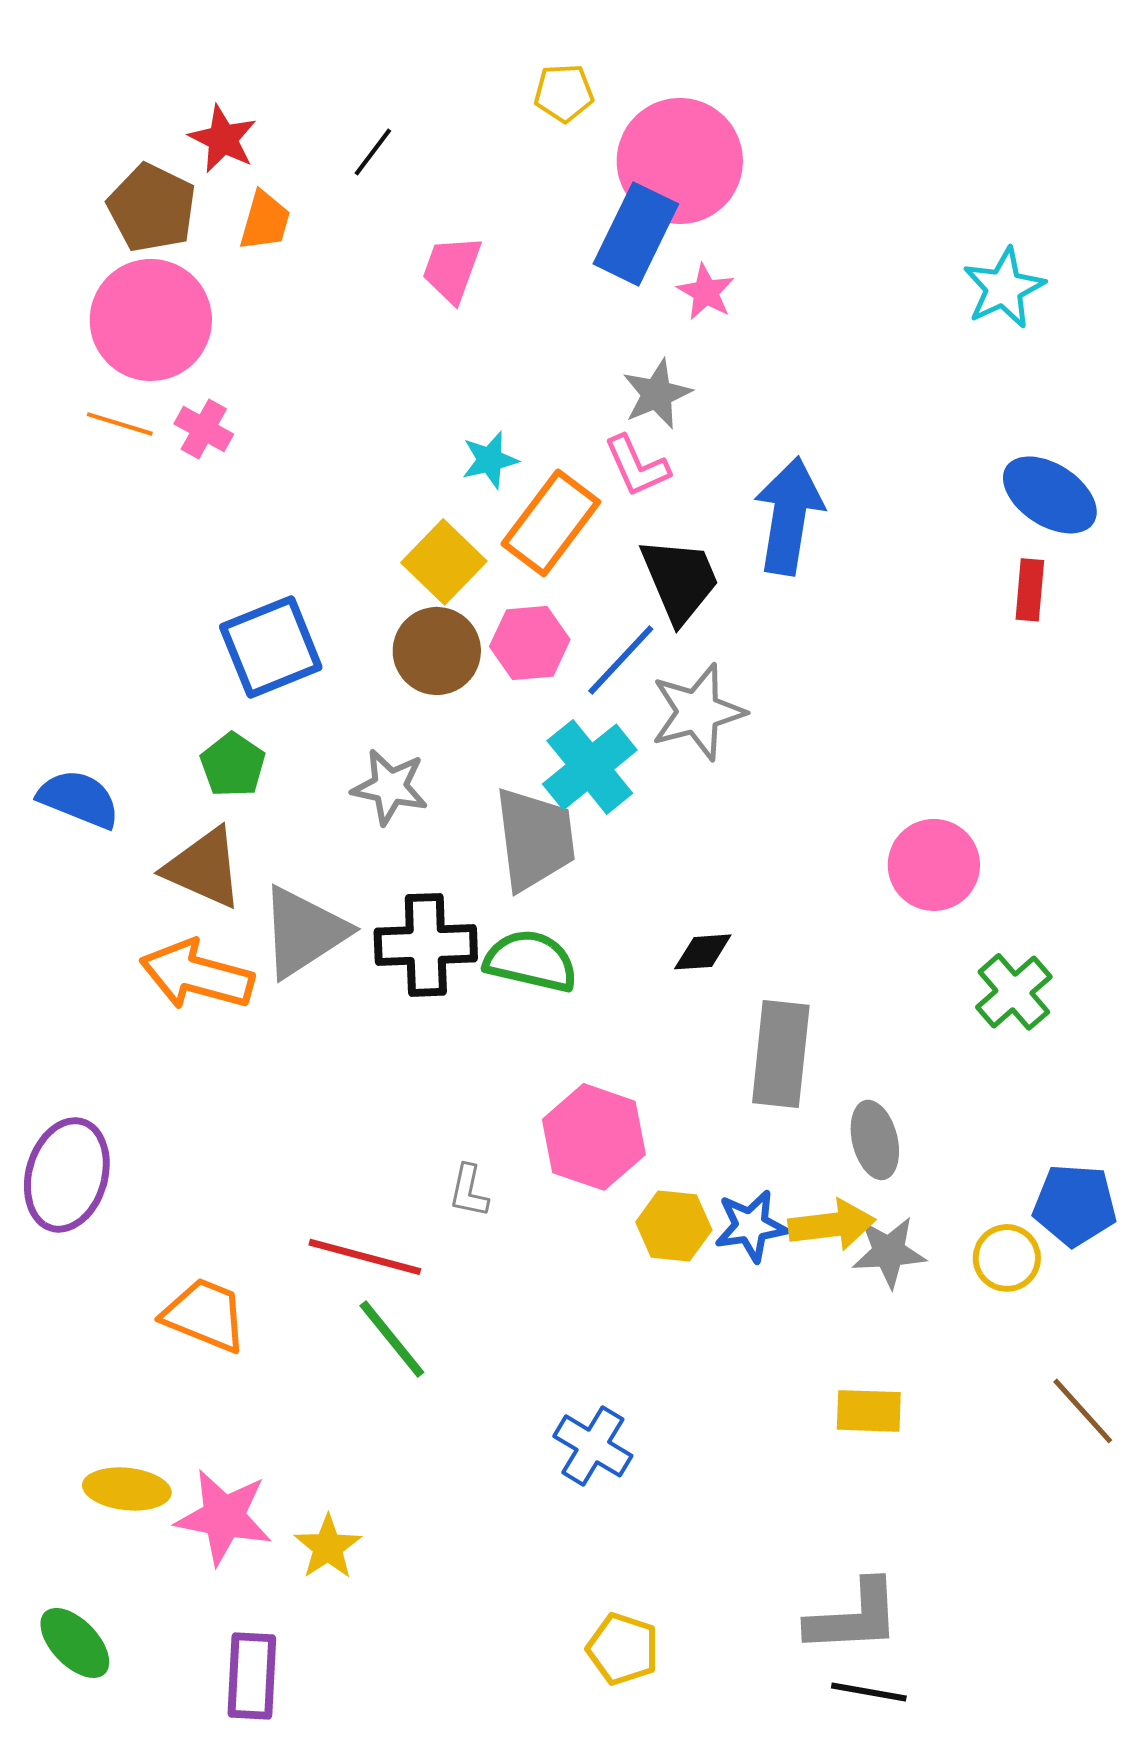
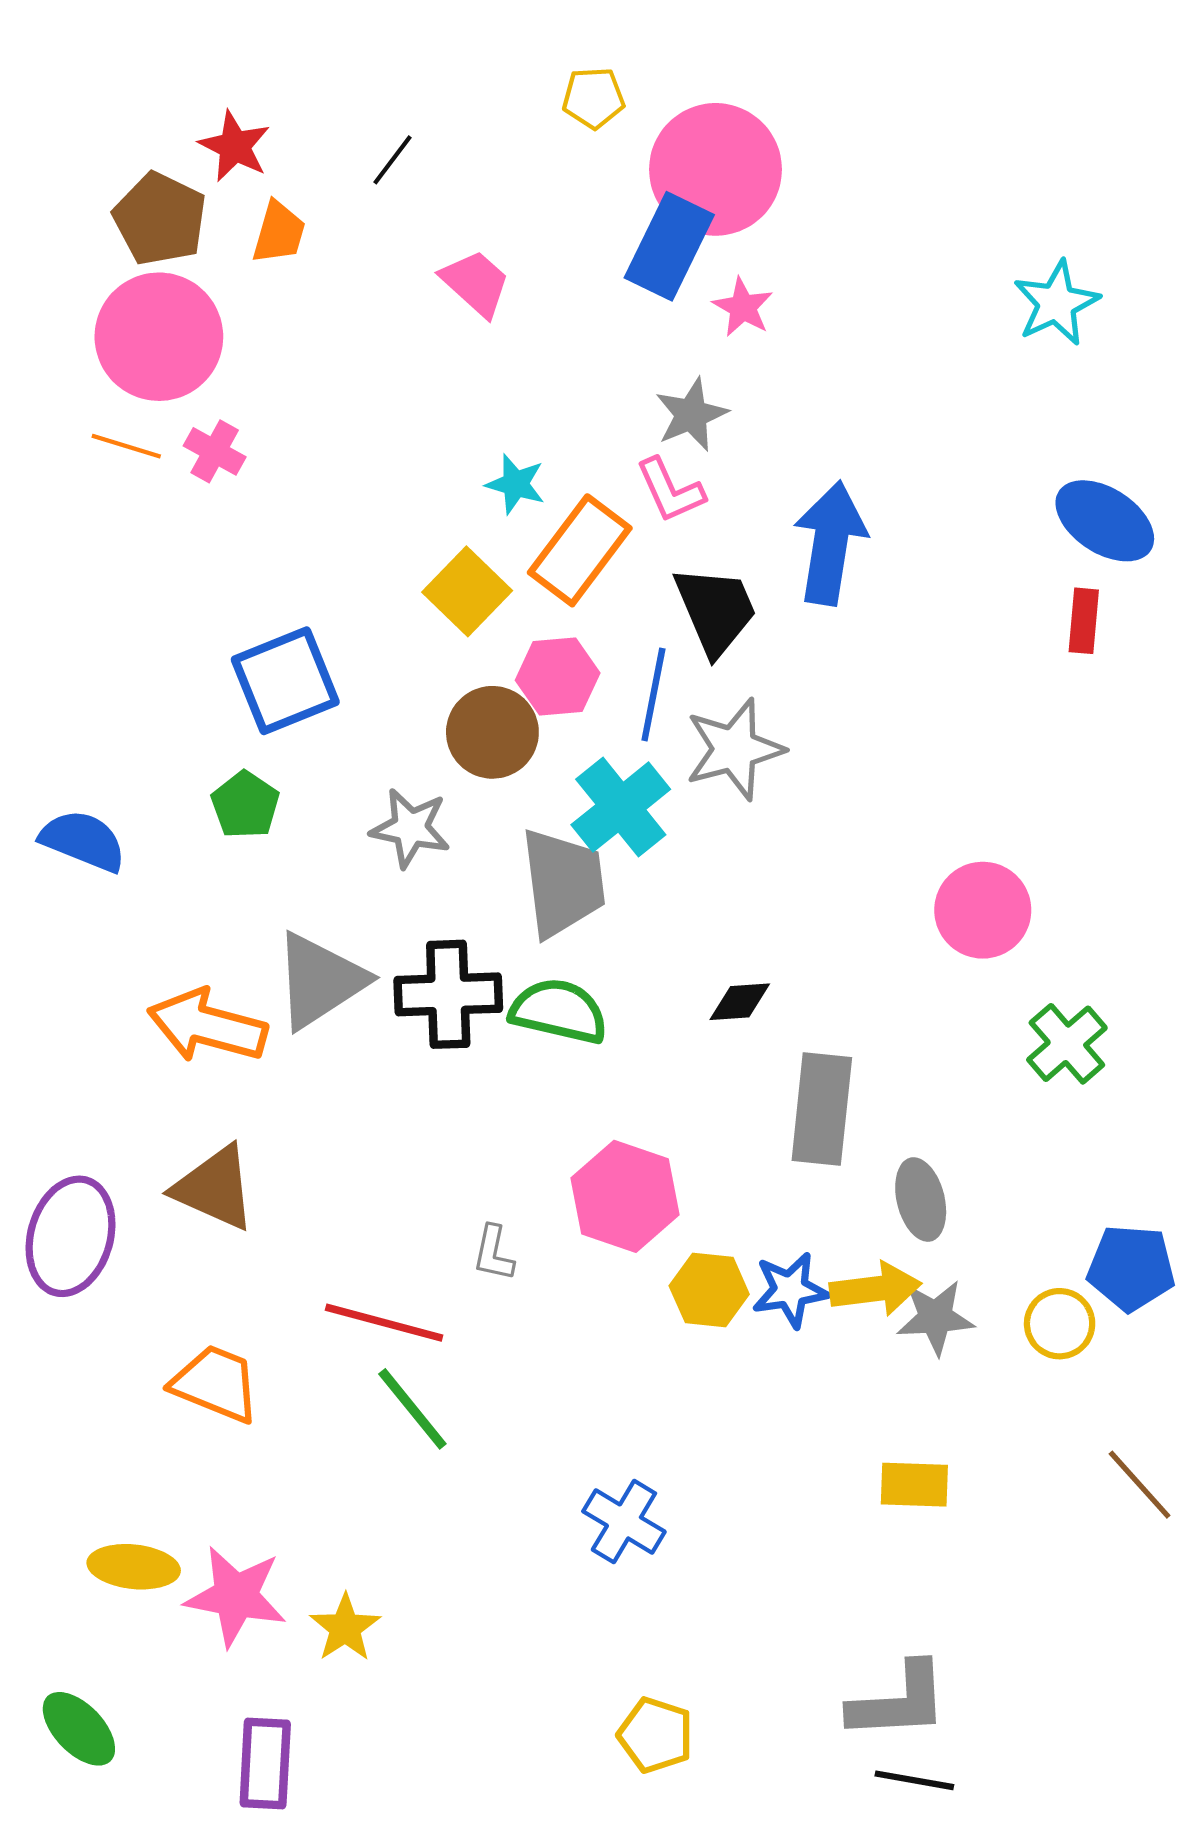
pink trapezoid: (452, 269) -> (476, 283), turned 112
cyan star: (490, 460) -> (516, 484), turned 30
brown circle: (437, 651) -> (492, 732), moved
blue line: (621, 660) -> (653, 694), turned -32
brown triangle: (204, 868) -> (215, 1188), moved

